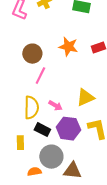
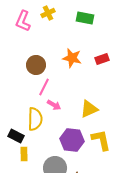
pink arrow: (55, 106) -> (54, 105), moved
black rectangle: (42, 130) -> (16, 136), moved

